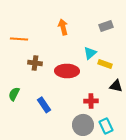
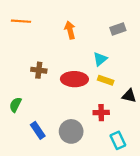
orange line: (19, 39) -> (21, 21), moved
yellow rectangle: (105, 64) -> (106, 80), moved
blue rectangle: (44, 105) -> (38, 130), moved
gray circle: (83, 125) -> (71, 131), moved

